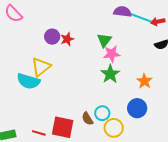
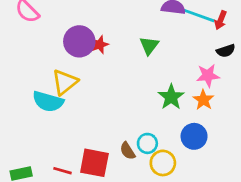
red arrow: (158, 22) -> (221, 20), turned -56
purple circle: (52, 37) -> (79, 41), size x1.5
pink star: (112, 54) -> (208, 76), moved
green star: (110, 74) -> (171, 97), moved

